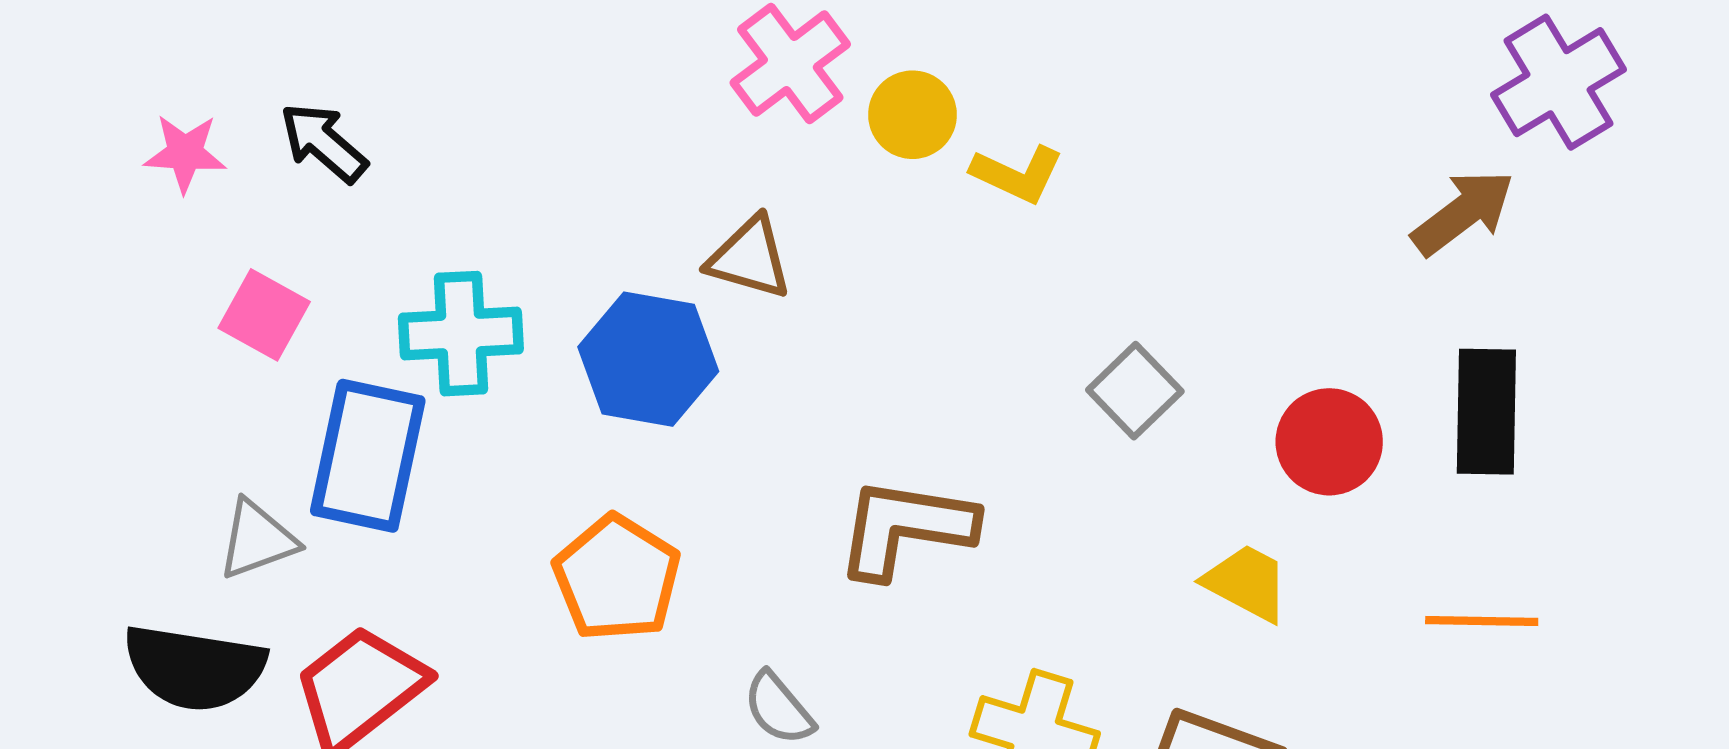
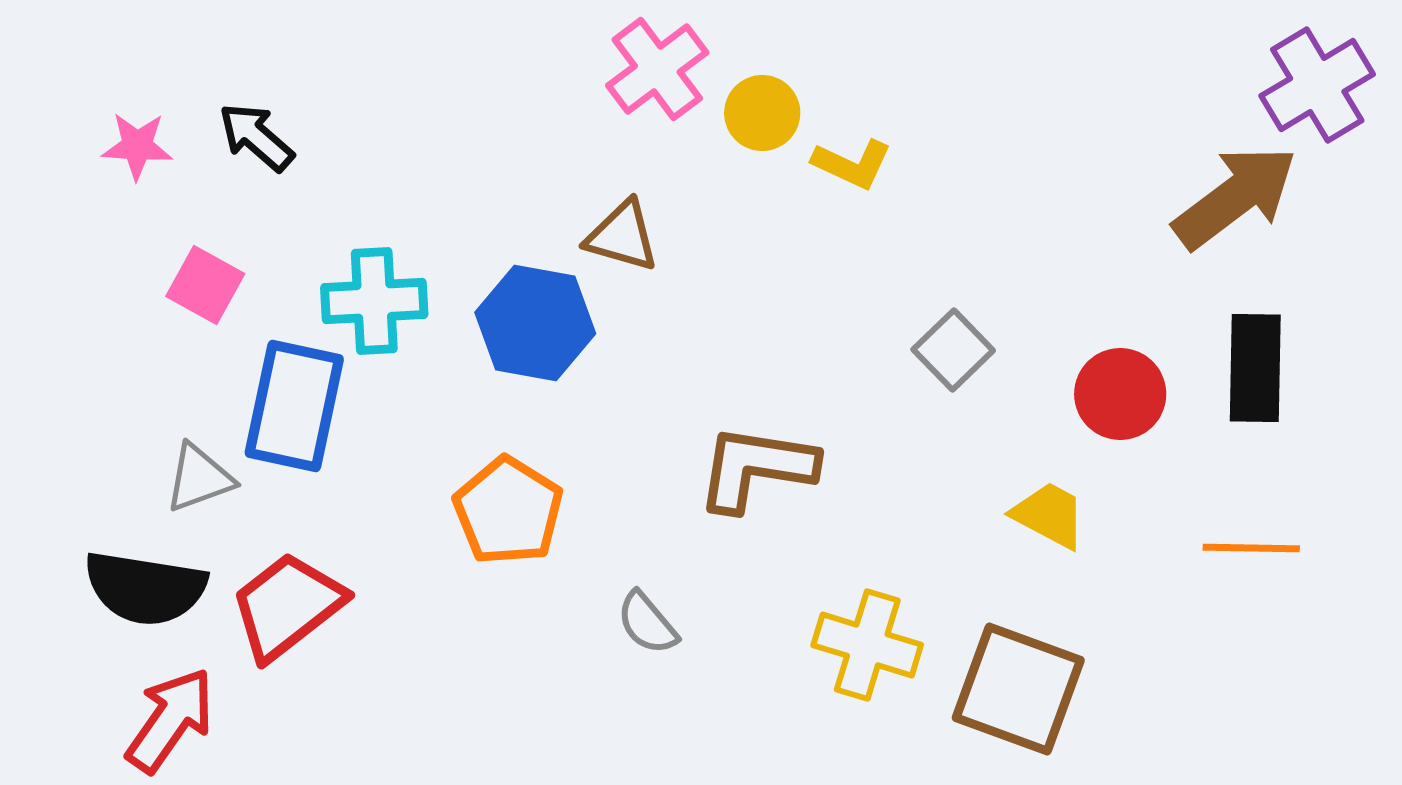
brown arrow: (1463, 212) -> (1235, 197), size x1.4

